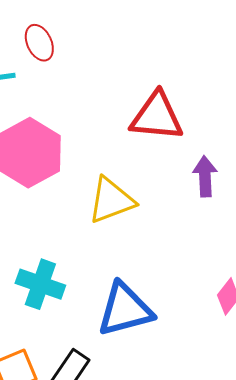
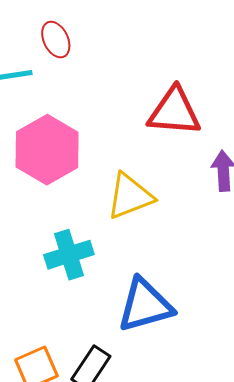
cyan cross: (40, 284) -> (69, 255), moved, turned -36

